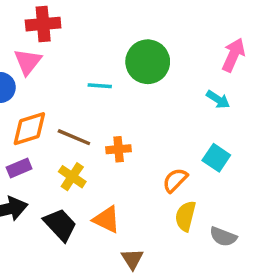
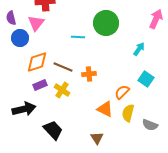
cyan arrow: (218, 99) -> (139, 49), moved, turned -88
purple rectangle: (19, 168) -> (40, 85), moved
orange triangle: (107, 220) -> (105, 109), moved
black trapezoid: (60, 225) -> (53, 130), moved

